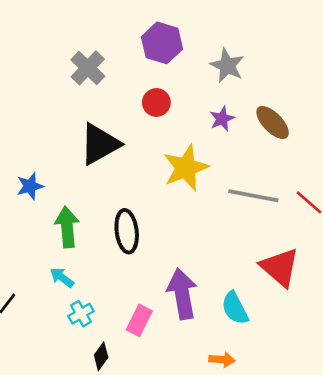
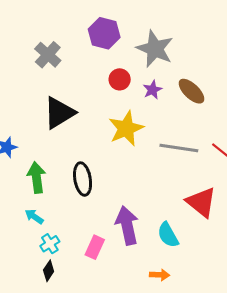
gray star: (227, 66) -> (155, 49), size x1.4
red circle: (156, 103) -> (120, 79), moved
black diamond: (101, 356) -> (49, 271), moved

